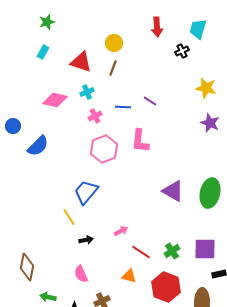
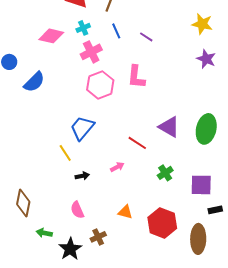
blue line: (123, 107) -> (116, 31), moved, turned 63
pink cross: (95, 116) -> (91, 52), size x1.5
green cross: (172, 251) -> (165, 173), moved
red line: (141, 252) -> (137, 143), moved

